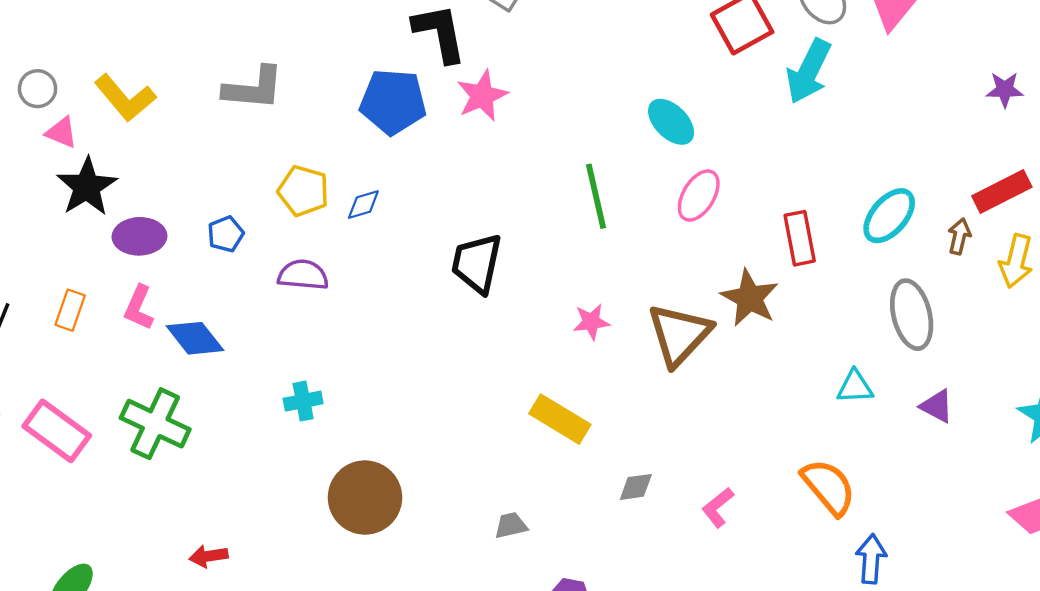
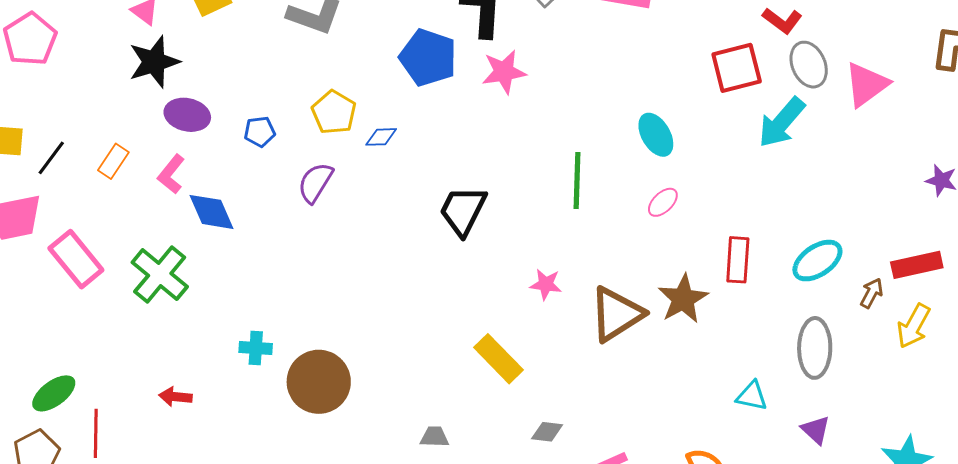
pink ellipse: (699, 196) -> (663, 202), size x0.7
purple semicircle: (303, 275) -> (315, 183), turned -78
cyan cross: (303, 401) -> (256, 348), moved

